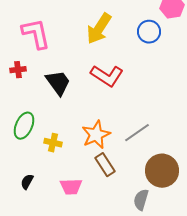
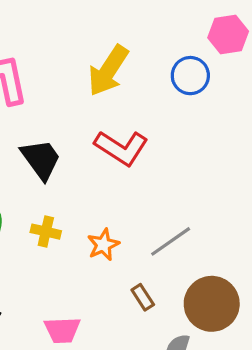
orange star: (96, 135) -> (103, 245), size x0.7
yellow cross: (53, 143) -> (46, 232), moved
brown rectangle: (105, 165) -> (143, 297), moved, size x0.7

